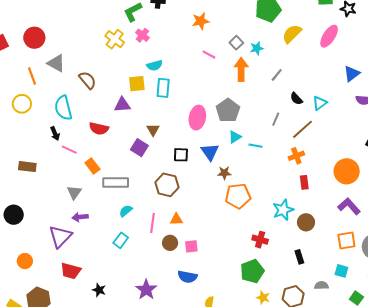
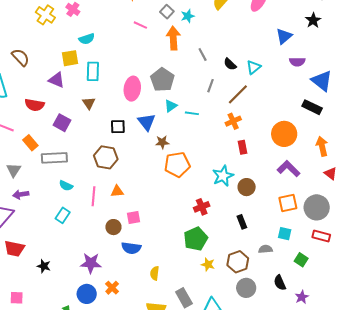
gray line: (277, 75) -> (203, 55), moved, turned -64
cyan rectangle: (163, 88) -> (93, 71), moved
purple triangle: (122, 105) -> (57, 80), turned 30
purple square: (139, 148) -> (62, 123), moved
cyan semicircle: (126, 211) -> (66, 186), turned -112
red cross: (260, 240) -> (202, 207), turned -35
brown circle: (170, 243) -> (113, 227), moved
purple star: (146, 290) -> (91, 263), turned -30

